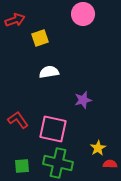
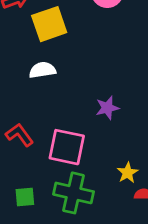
yellow square: (40, 38) -> (49, 24), size x1.5
white semicircle: (49, 72) -> (42, 70), moved

